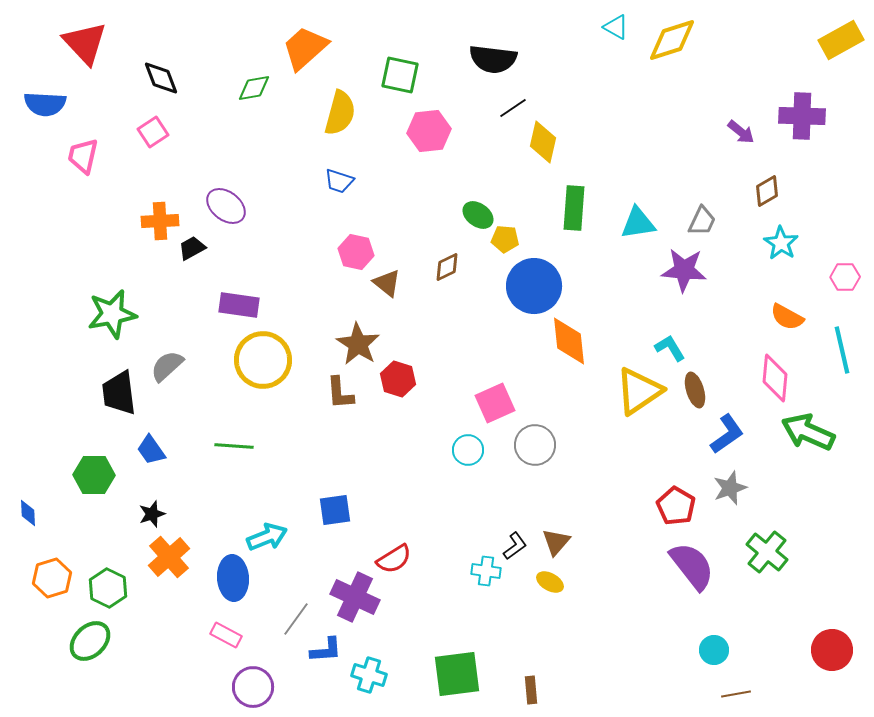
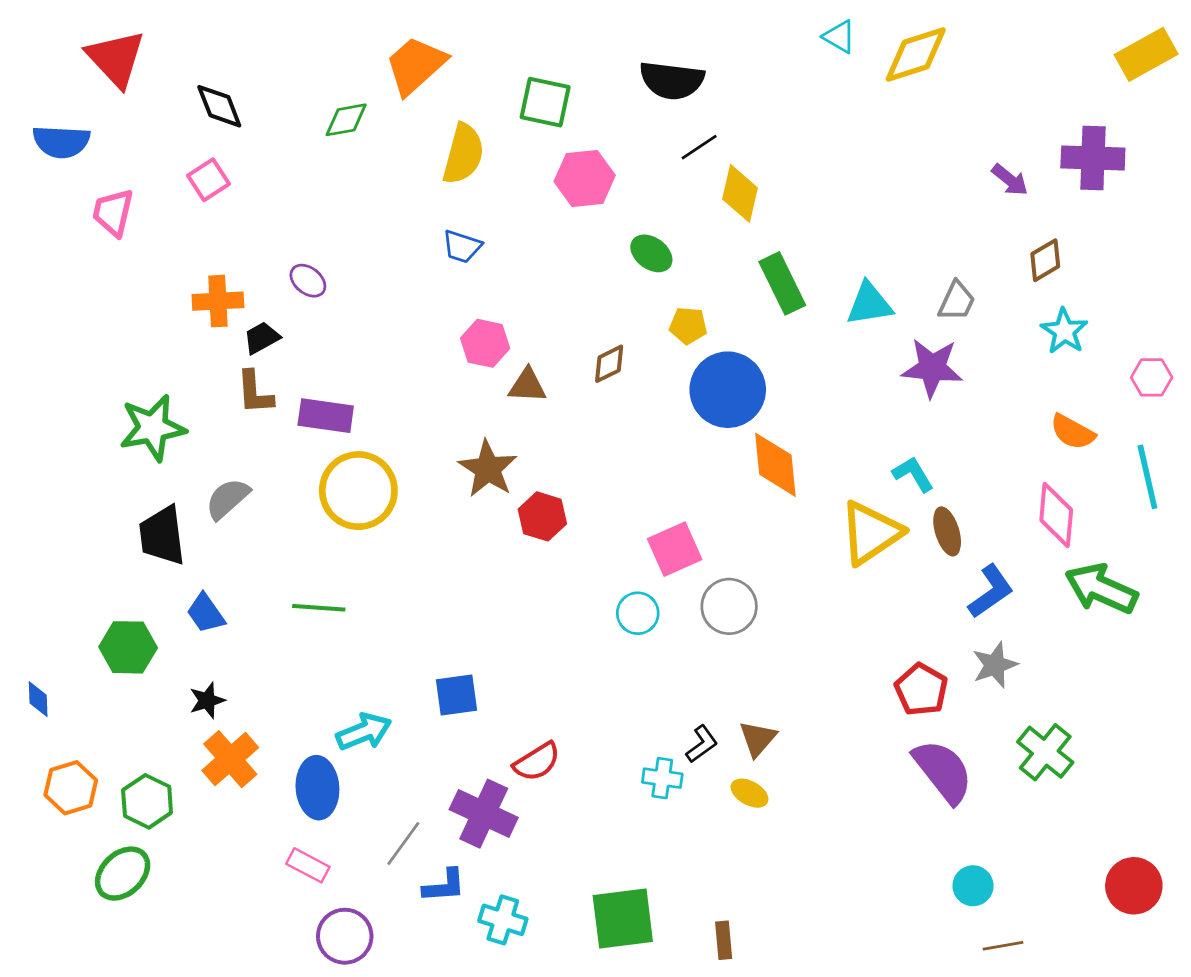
purple ellipse: (226, 206) -> (308, 281), size x0.7
green rectangle: (574, 208) -> (782, 283), turned -30
green ellipse: (478, 215) -> (651, 253), moved
brown triangle: (387, 283) -> (527, 386), turned -36
brown L-shape: (340, 393) -> (255, 392), moved

